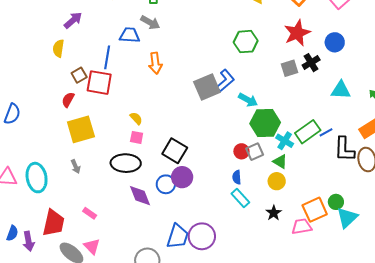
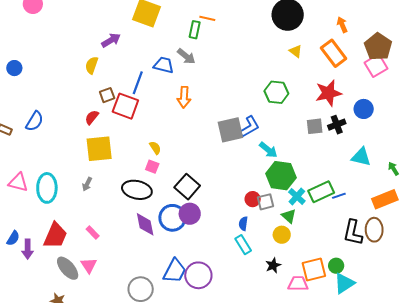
black L-shape: (344, 149) -> (353, 233), moved
gray arrow: (76, 167) -> (87, 184), turned 40
blue circle: (166, 184) -> (172, 218), size x1.4

